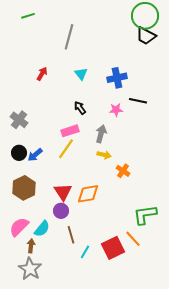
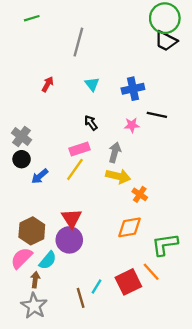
black circle: (19, 153) -> (22, 159), moved
yellow arrow: (104, 155) -> (118, 176), size x1.5
brown hexagon: (24, 188) -> (32, 231), moved
orange diamond: (88, 194) -> (130, 227), moved
purple circle: (61, 211) -> (69, 240), size x1.5
brown line: (71, 235) -> (81, 298), moved

